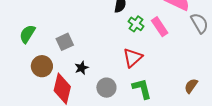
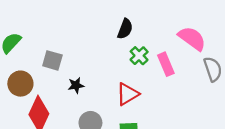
gray square: (65, 42) -> (52, 60), turned 30
black star: (82, 68) -> (76, 85), moved

